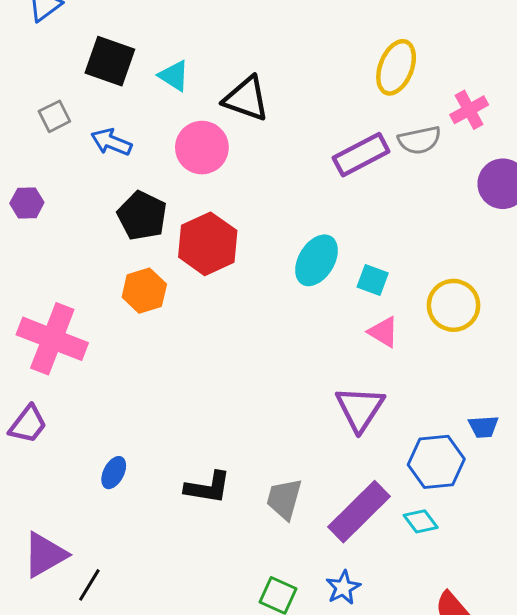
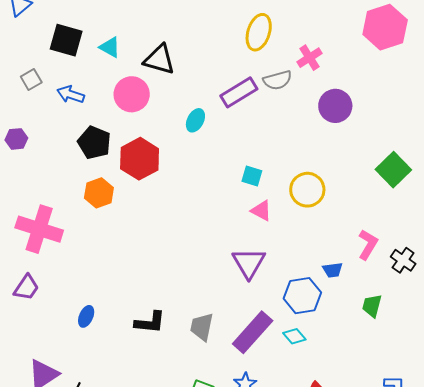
cyan ellipse: (316, 260) -> (195, 120), moved, size x0.7

